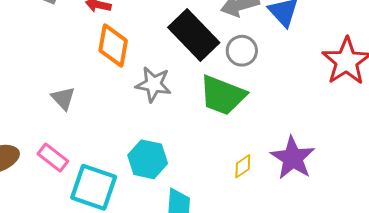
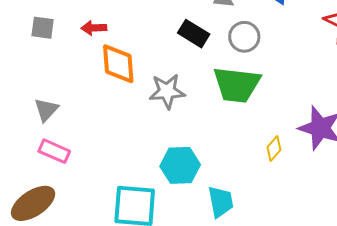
black rectangle: (194, 35) -> (194, 34), size x0.6
gray triangle: (63, 98) -> (46, 110), moved, turned 40
pink rectangle: (53, 157) -> (54, 151), moved

